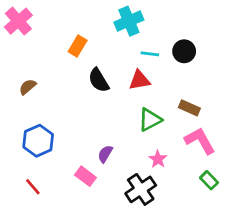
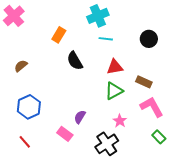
black circle: (184, 51) -> (149, 39), moved
cyan line: (150, 54) -> (106, 39), moved
red triangle: (139, 80) -> (115, 67), moved

